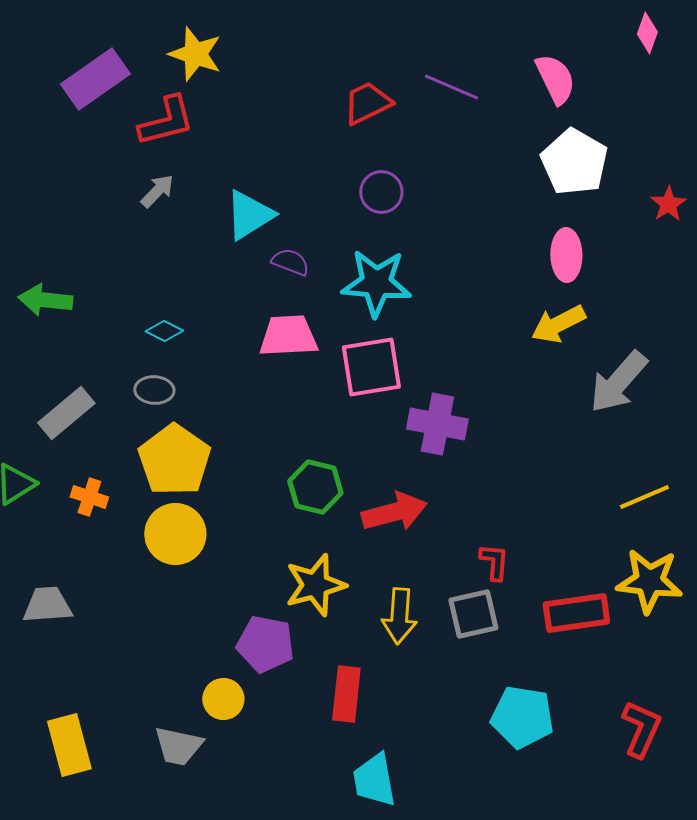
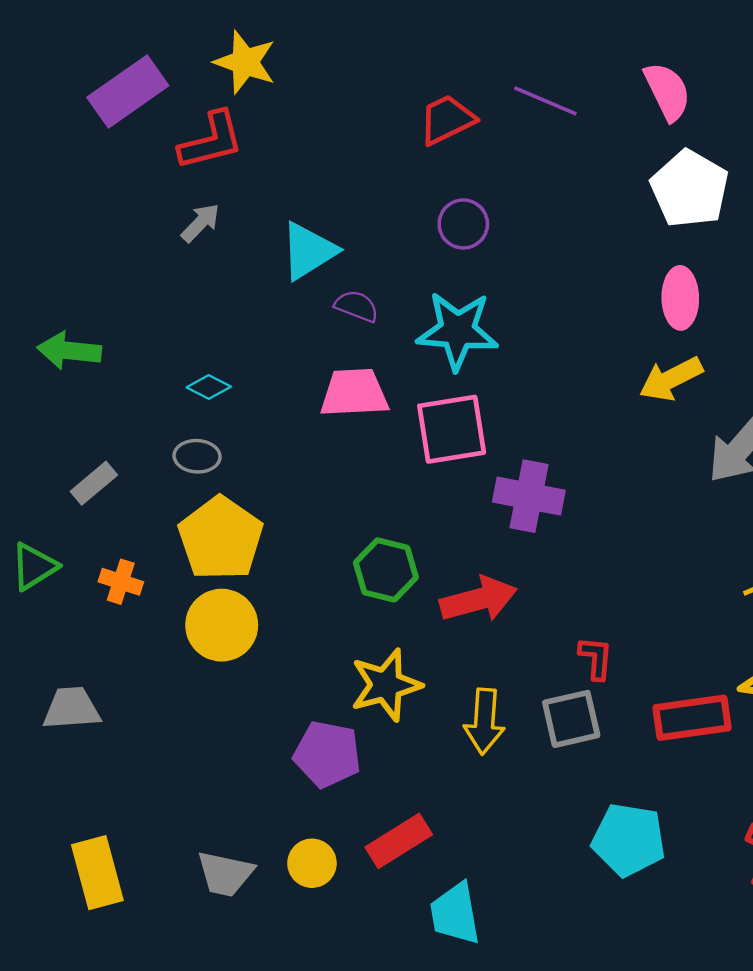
gray rectangle: (66, 413) -> (94, 483), size x0.7
red rectangle: (346, 694) -> (399, 841), moved, turned 52
yellow circle: (223, 699) -> (312, 863), moved

